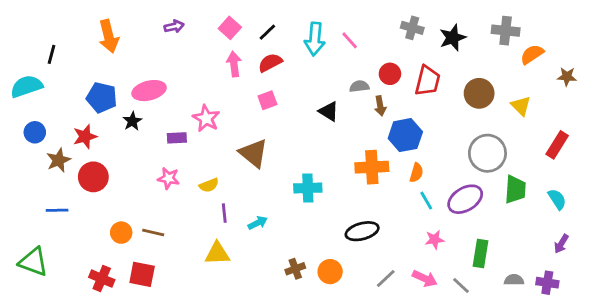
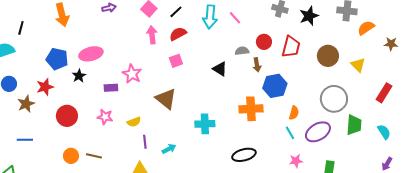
orange semicircle: (416, 173) -> (294, 113), moved
red circle: (93, 177) -> (67, 116), moved

